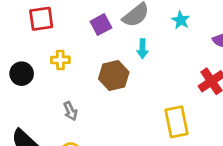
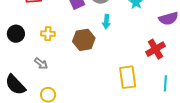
yellow cross: (60, 60) -> (48, 34), moved
gray arrow: (70, 111) -> (41, 63), moved, turned -32

